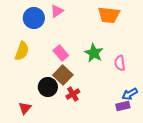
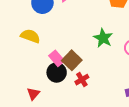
yellow semicircle: (22, 51) -> (30, 36), turned -90
pink rectangle: (61, 53) -> (57, 58), moved

